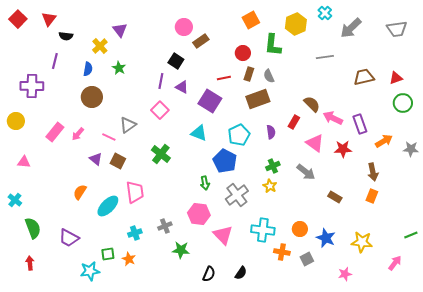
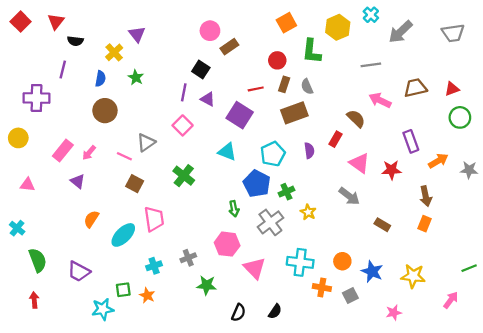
pink arrow: (333, 118) -> (380, 100), moved
purple triangle: (96, 159) -> (78, 181), moved
green cross: (273, 166) -> (286, 192), moved

